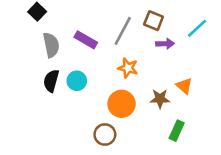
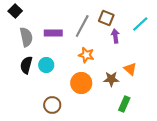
purple rectangle: (86, 40) -> (53, 33), turned -30
purple arrow: (165, 44) -> (115, 36), turned -96
brown circle: (105, 135) -> (52, 105), moved

